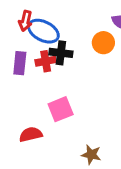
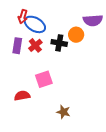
black cross: (61, 53) -> (59, 43), moved
red cross: (46, 61) -> (35, 45), turned -32

